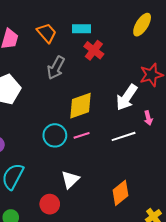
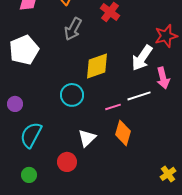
pink arrow: (148, 118) -> (163, 78), size x1.5
pink line: (82, 135) -> (113, 107), moved
orange diamond: (121, 193) -> (123, 133), moved, turned -35

